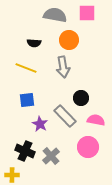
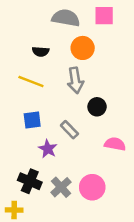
black circle: (81, 98) -> (97, 107), moved
gray rectangle: (65, 116) -> (69, 130), moved, size x0.7
pink circle: (88, 147) -> (92, 187), moved

